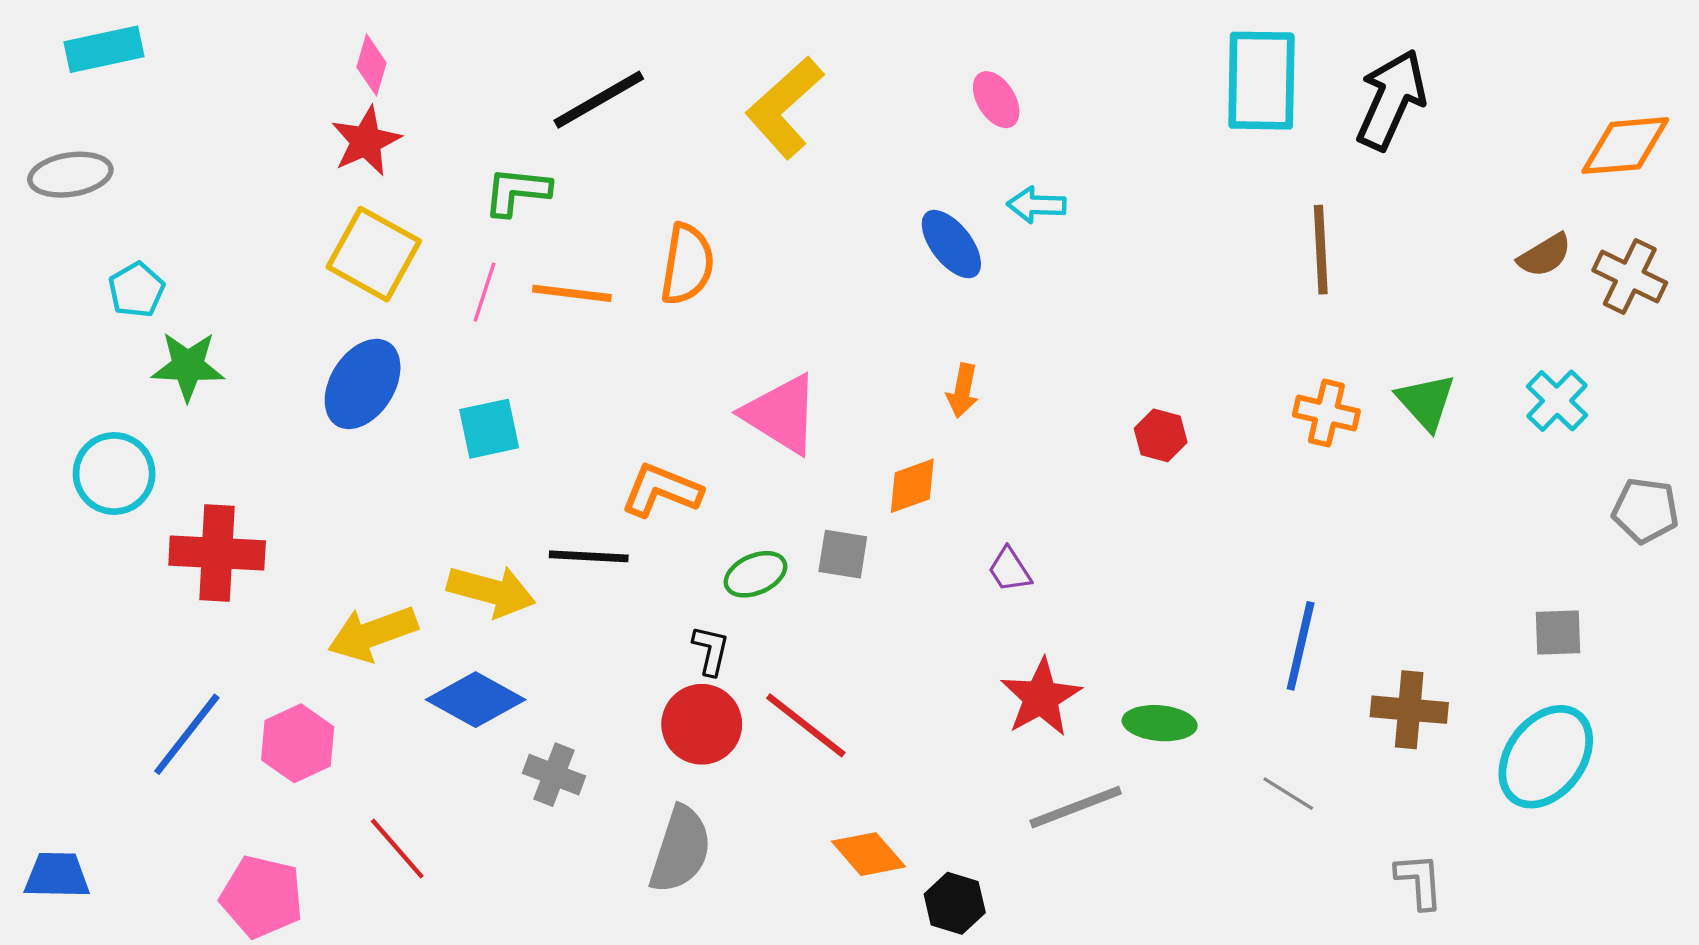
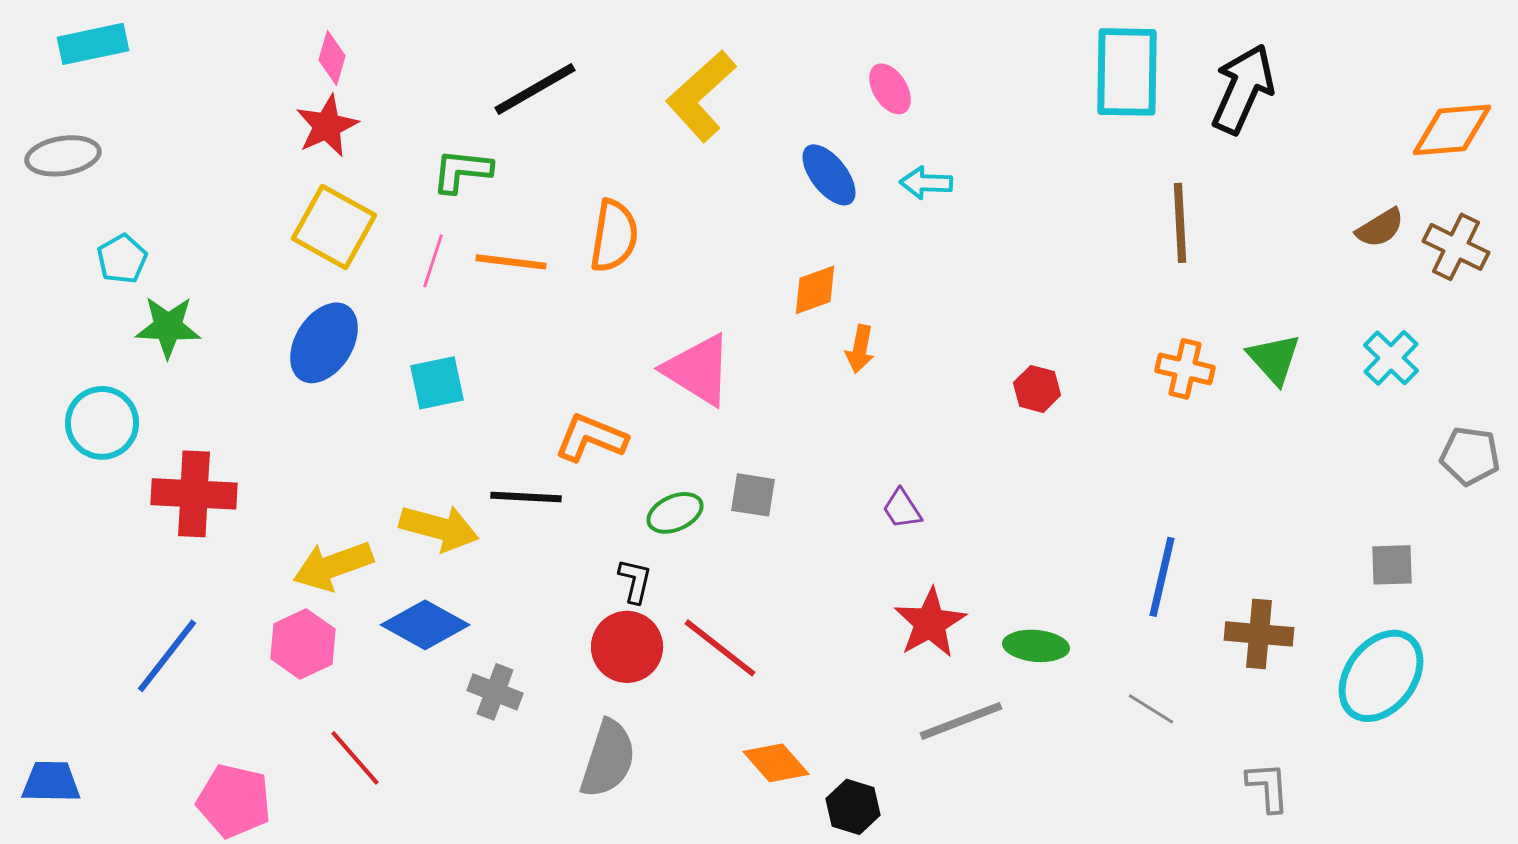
blue ellipse: (951, 244) -> (829, 175), moved
orange diamond: (912, 486) -> (815, 290), moved
pink hexagon: (298, 743) -> (303, 644), moved

